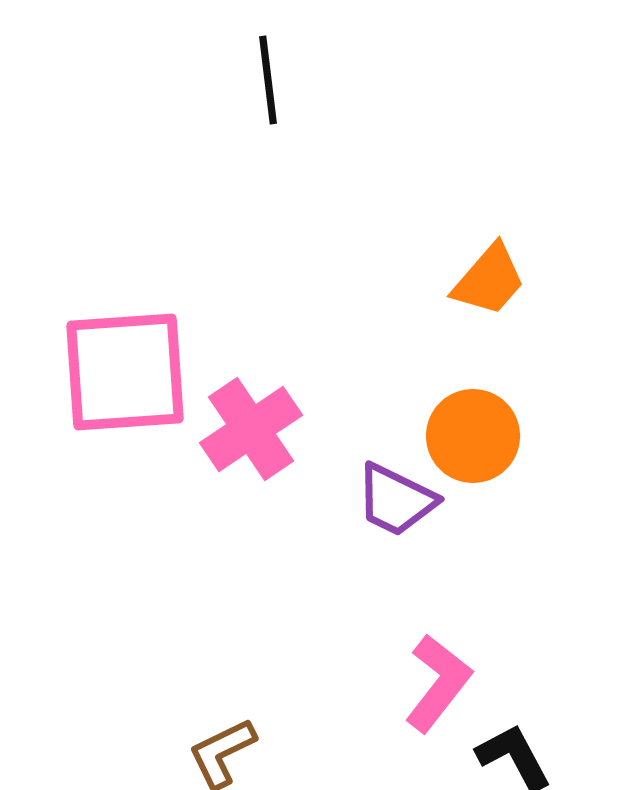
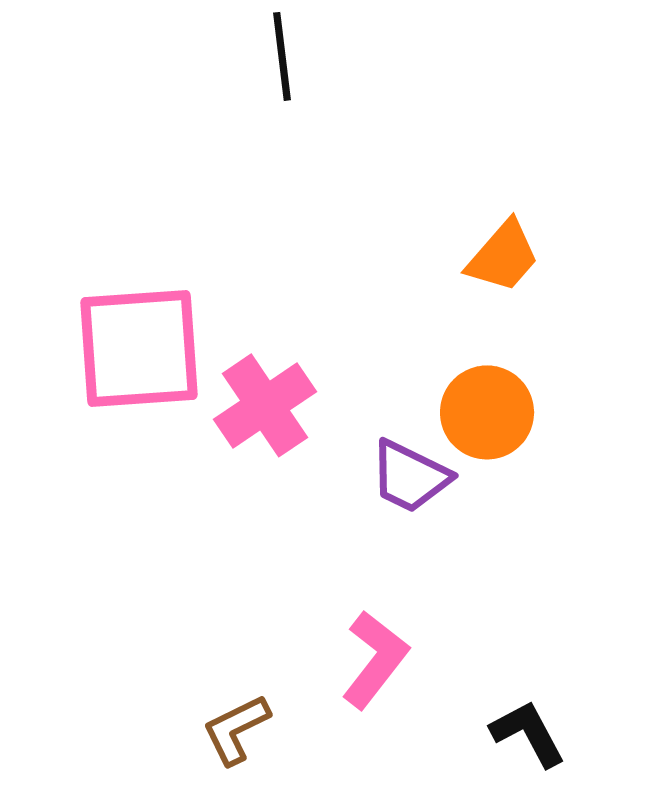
pink L-shape: (438, 683) -> (375, 659), moved

